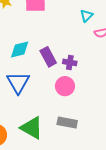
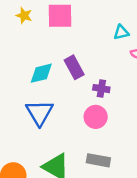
cyan triangle: (86, 16) -> (121, 32), turned 32
purple rectangle: (48, 57) -> (74, 67), moved

